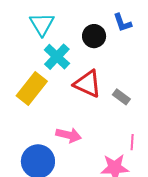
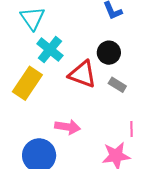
black circle: (94, 36) -> (109, 53), moved

